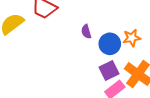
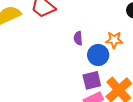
orange star: (132, 38) -> (114, 40), moved

